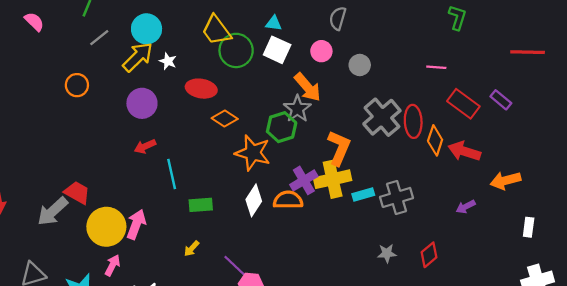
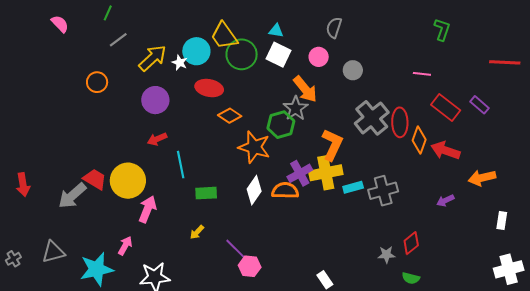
cyan circle: (147, 29) -> (196, 51), moved
yellow circle: (106, 227) -> (128, 181), moved
gray star: (387, 253) -> (386, 255), moved

